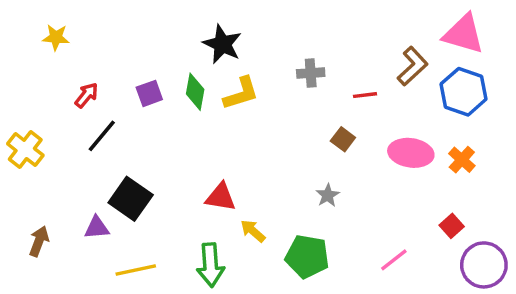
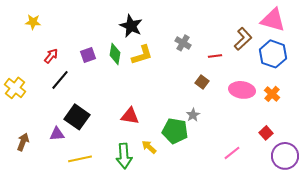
gray cross: (311, 73) -> (183, 43), turned 35
yellow arrow: (253, 231) -> (149, 147), moved
green pentagon: (307, 256) -> (175, 131), moved

